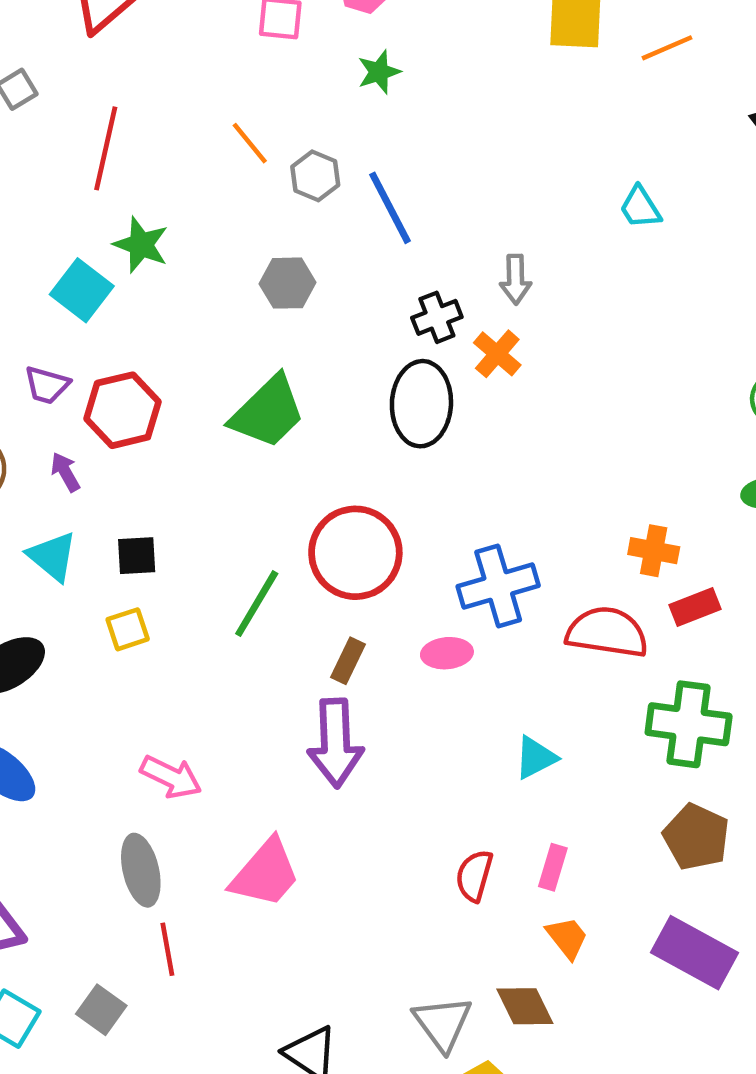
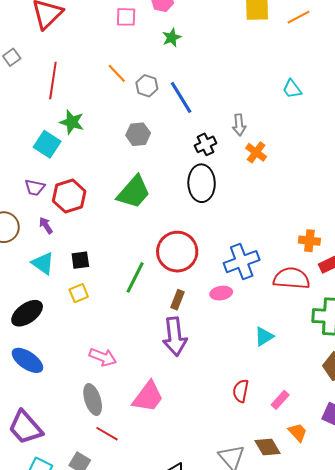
orange cross: (497, 354) -> (256, 152), moved
pink rectangle: (553, 867) -> (280, 400), moved, turned 30
orange trapezoid: (567, 938) -> (298, 432), moved
red line: (167, 949) -> (107, 434), turned -45

